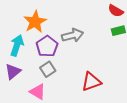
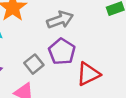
purple pentagon: (47, 46) -> (62, 52), moved

